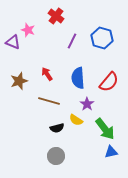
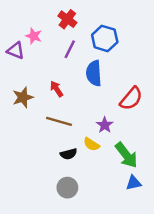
blue hexagon: (102, 38) -> (105, 38), moved
purple line: (72, 41) -> (70, 49), moved
blue semicircle: (78, 78) -> (94, 73), moved

